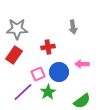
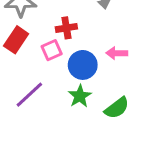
pink square: (38, 74) -> (52, 50), moved
green star: (48, 92) -> (80, 96), moved

